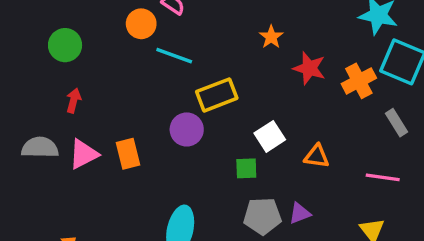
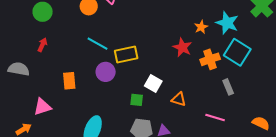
orange star: (271, 37) -> (201, 27), moved
cyan line: (174, 56) -> (97, 44), moved
white square: (270, 136) -> (153, 83), turned -36
pink triangle: (84, 154) -> (42, 107), moved

